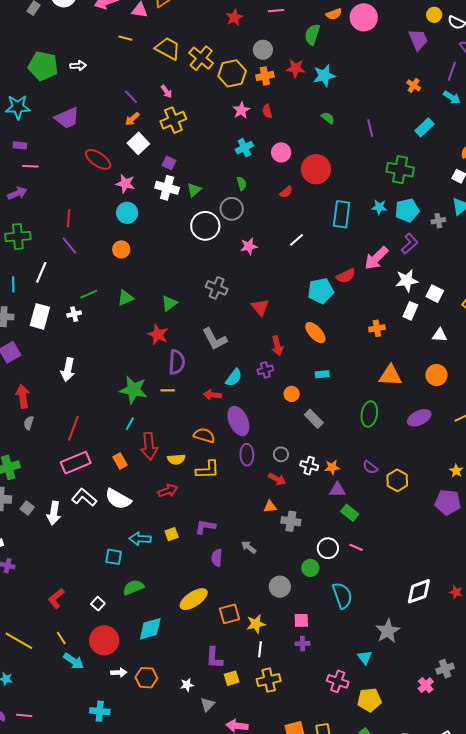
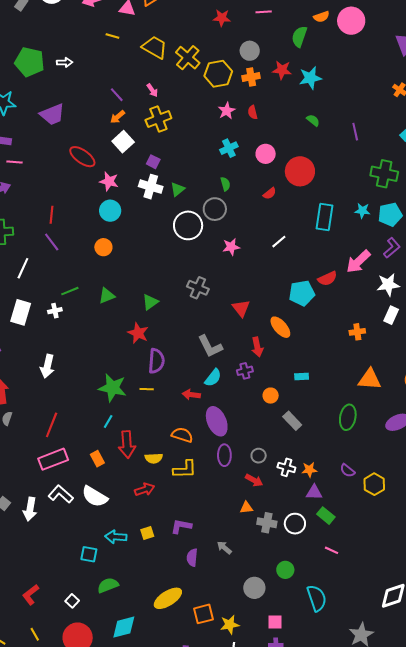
red star: (234, 17) -> (222, 18), turned 30
orange ellipse: (315, 333) -> (280, 327), moved
gray L-shape: (215, 339) -> (210, 346), moved
white circle: (328, 548) -> (295, 524), moved

